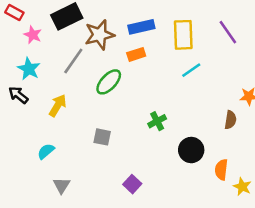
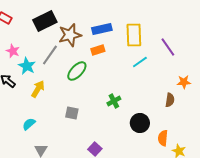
purple line: (228, 32) -> (168, 47), moved
pink star: (33, 35) -> (13, 51), moved
cyan star: (29, 69) -> (27, 66), moved

